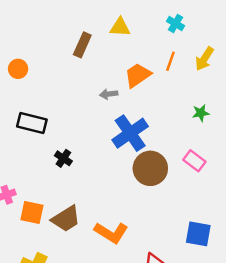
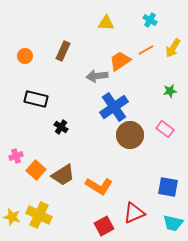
brown rectangle: (82, 45) -> (63, 51), moved
orange line: (170, 61) -> (146, 50), turned 42
gray arrow: (109, 94) -> (97, 76), size x1.5
orange square: (32, 212) -> (36, 170), turned 30

